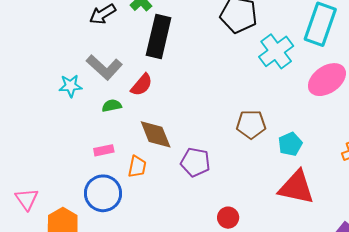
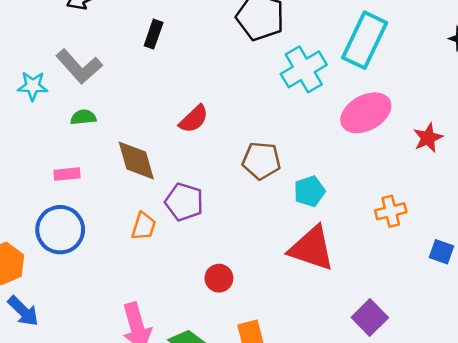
black rectangle: (159, 36) -> (154, 34), size x0.5
red semicircle: (142, 85) -> (194, 119), moved
orange trapezoid: (137, 167) -> (144, 226), moved

